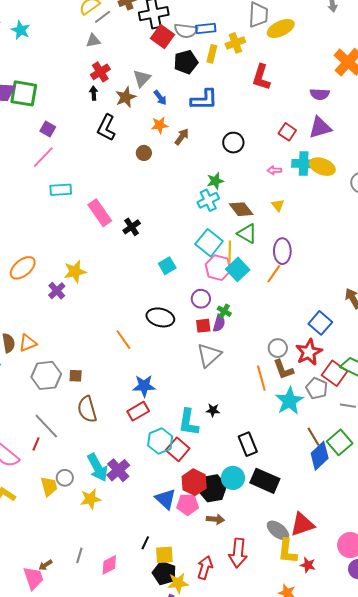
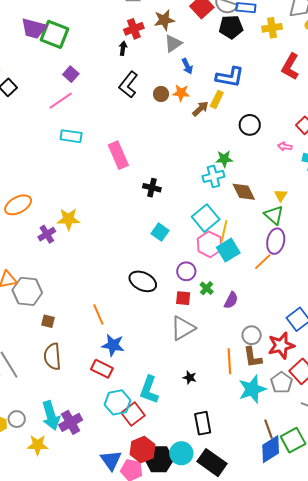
yellow rectangle: (212, 54) -> (217, 99), moved
black pentagon: (186, 62) -> (231, 27), moved
brown star: (126, 97) -> (164, 20), moved
brown circle: (144, 153) -> (161, 94), moved
pink arrow: (274, 170) -> (285, 146), moved
pink rectangle: (100, 213) -> (118, 155), moved
black cross: (132, 227) -> (152, 188), moved, turned 36
green triangle: (247, 234) -> (274, 215), moved
cyan square: (167, 266) -> (160, 232), turned -36
purple semicircle: (219, 323) -> (231, 300), moved
orange line: (123, 340) -> (98, 314), moved
gray hexagon: (46, 375) -> (27, 291), moved
black star: (213, 410) -> (190, 378), moved
red rectangle: (138, 411) -> (102, 369), turned 45

